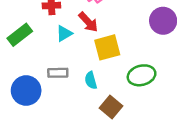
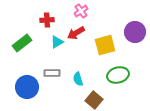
red arrow: (88, 22) -> (76, 33), turned 102
yellow square: (107, 47) -> (105, 45), moved

